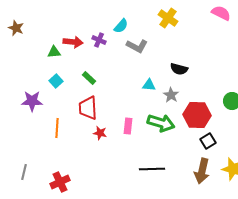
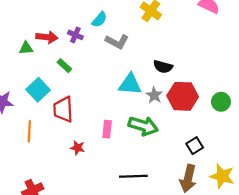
green rectangle: (89, 78) -> (64, 66), moved
cyan square: (56, 81) -> (38, 90), moved, size x1.5
cyan triangle: (149, 85) -> (130, 84), size x1.6
red hexagon: (197, 115) -> (183, 96), moved
red star: (100, 133) -> (78, 148), moved

